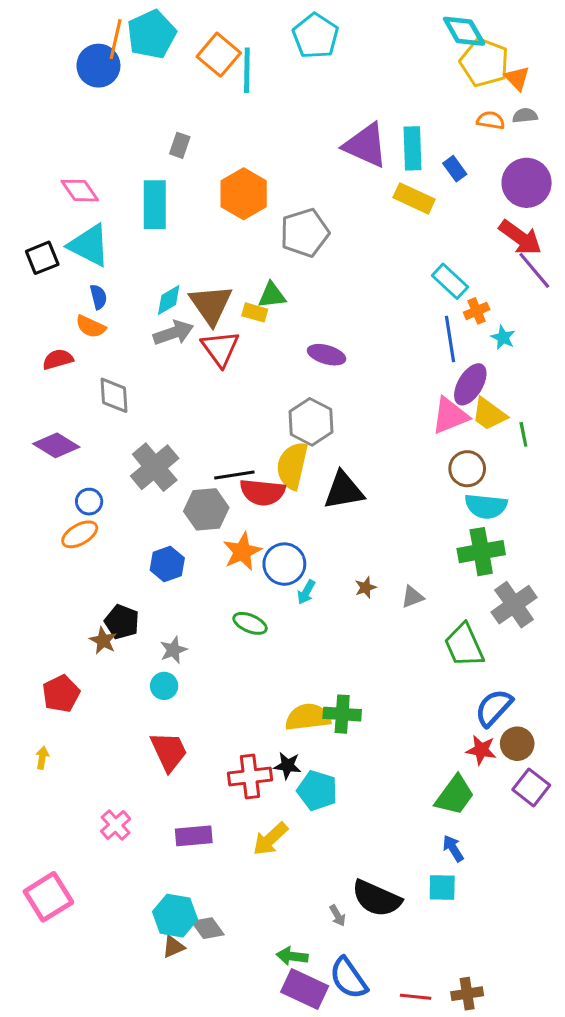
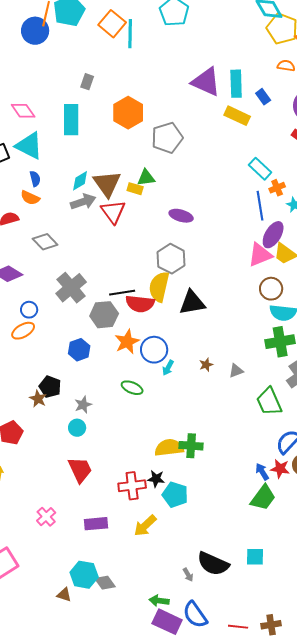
gray diamond: (114, 395) -> (45, 242), turned -40
blue arrow: (453, 848) -> (262, 472), moved
brown triangle: (173, 947) -> (64, 595), moved, turned 42

